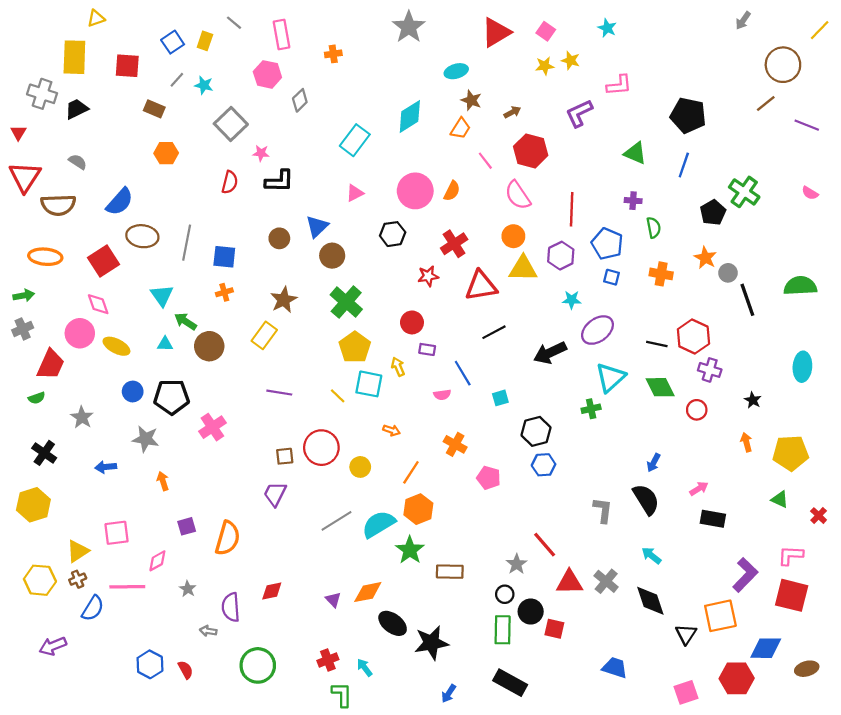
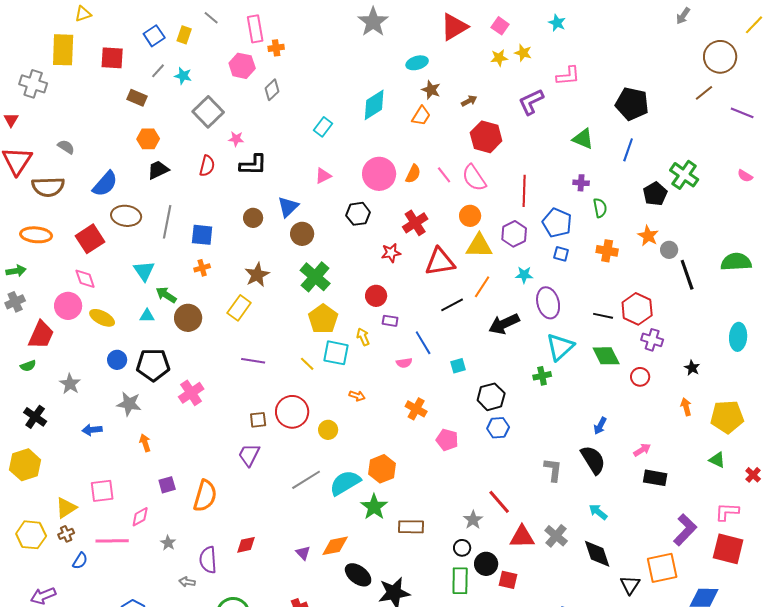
orange cross: (333, 54) -> (276, 48), moved
black trapezoid: (77, 109) -> (158, 170), moved
cyan rectangle: (355, 140) -> (323, 127), size x0.7
pink line: (485, 161) -> (444, 175), moved
purple ellipse: (597, 330) -> (548, 303), turned -68
orange line: (411, 472) -> (482, 287), moved
blue semicircle: (93, 608) -> (80, 561), size x0.7

